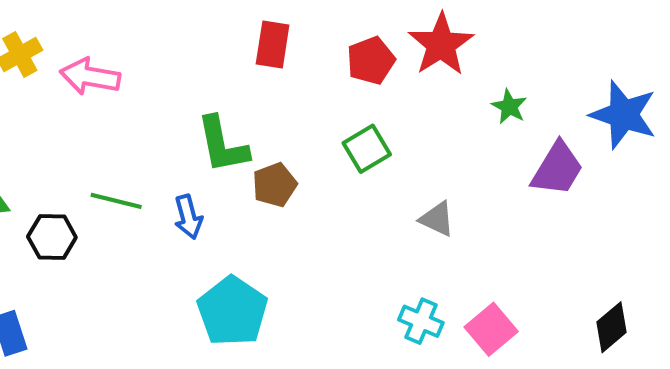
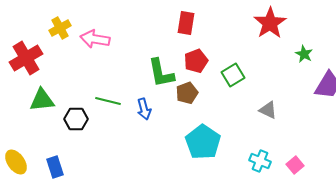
red pentagon: (371, 60) -> (196, 61), moved
cyan pentagon: (232, 311) -> (203, 142), moved
pink square: (491, 329) -> (295, 165), size x0.7

